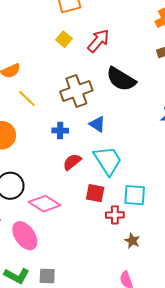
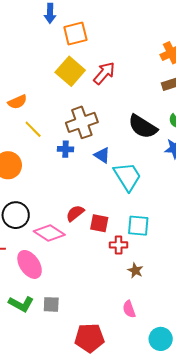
yellow square: (64, 39) -> (70, 71), size x1.8
black semicircle: (121, 79) -> (143, 127), moved
blue cross: (60, 130) -> (66, 149), moved
cyan trapezoid: (108, 161) -> (127, 176), moved
red semicircle: (72, 162) -> (75, 213), moved

